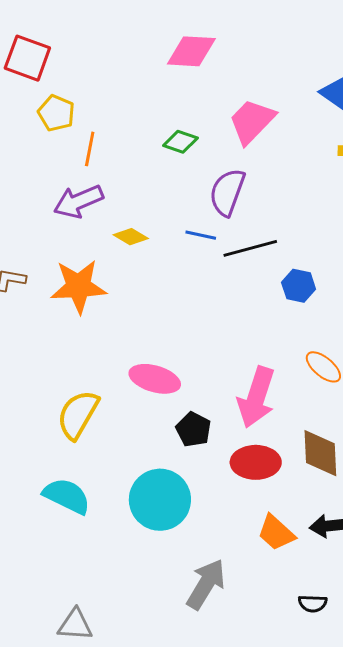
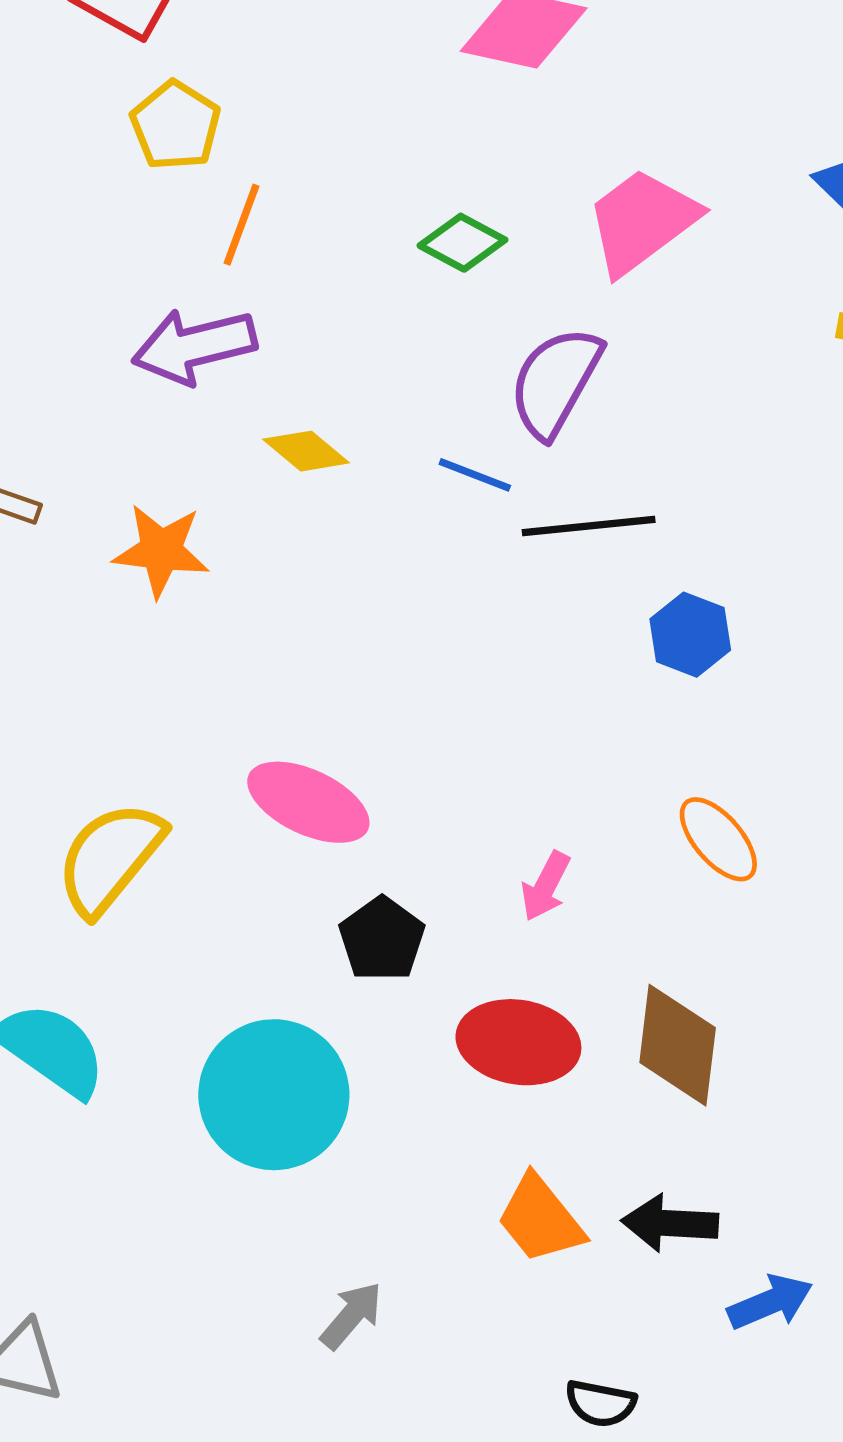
orange star: (78, 286) -> (161, 551), size x0.7
pink arrow: (256, 397) -> (546, 886), size x0.5
gray arrow: (206, 584) -> (351, 1316), size x0.6

